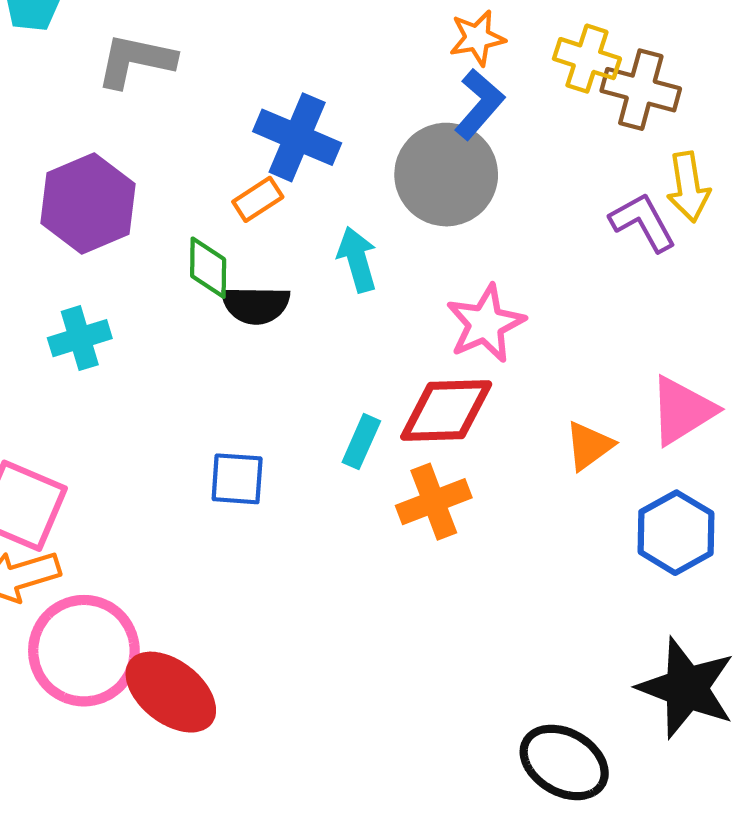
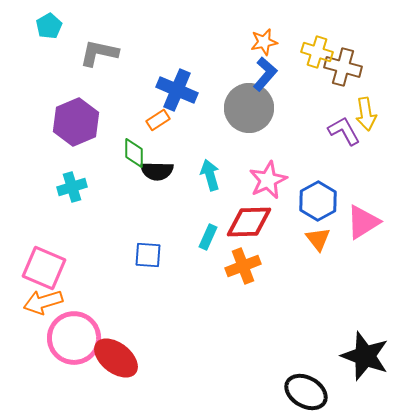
cyan arrow: (357, 259) -> (210, 175), moved
orange triangle: (589, 446) -> (318, 239), turned -32
blue hexagon: (676, 533) -> (318, 201), moved

